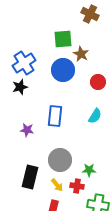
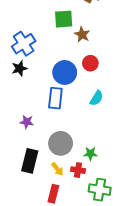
blue circle: (63, 70) -> (65, 72), moved
red circle: (98, 82) -> (90, 63), moved
purple star: (27, 130) -> (27, 122), moved

